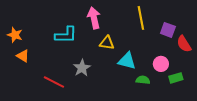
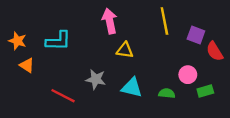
cyan L-shape: (66, 35) -> (58, 41), moved
cyan triangle: (127, 61) -> (132, 87), moved
gray star: (82, 68) -> (96, 79), turned -30

